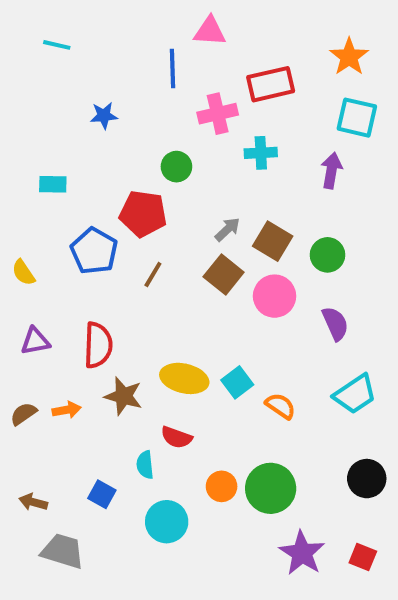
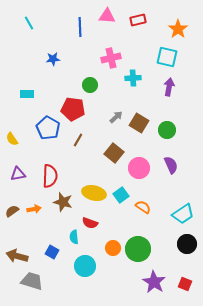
cyan line: (57, 45) -> (29, 23), turned 48
blue line: (173, 69) -> (80, 27), moved
red rectangle: (271, 84) -> (138, 20), moved, size x0.7
cyan square: (357, 118) -> (167, 57), moved
brown square: (224, 274) -> (114, 153), moved
pink circle: (275, 296) -> (139, 168), moved
cyan trapezoid: (355, 394) -> (183, 214), moved
brown arrow: (33, 502) -> (17, 256), size x1.5

